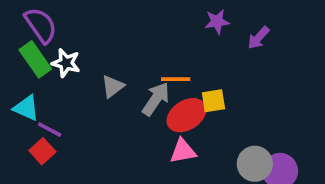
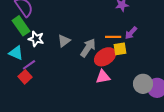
purple arrow: (258, 38) -> (131, 33), moved
white star: (66, 63) -> (36, 39), moved
orange line: (176, 79) -> (113, 37), moved
purple line: (50, 130) -> (29, 65), turned -64

